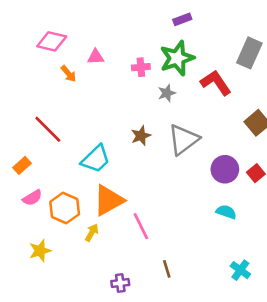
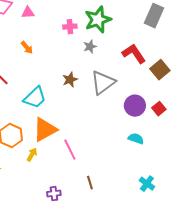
pink triangle: (96, 57) -> (28, 13), moved
orange arrow: (68, 74) -> (27, 48), moved
red L-shape: (216, 83) -> (134, 54), moved

